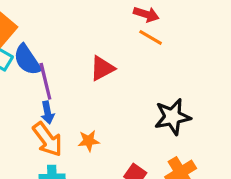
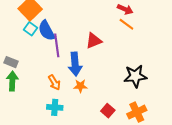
blue arrow: (48, 113) -> (75, 64), moved, size x1.6
orange arrow: (48, 139) -> (54, 82), size x0.7

